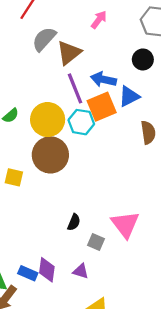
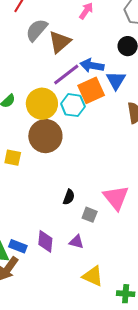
purple line: (75, 88) -> (66, 74), turned 76
blue triangle: (129, 96) -> (116, 80), turned -30
blue rectangle: (28, 273) -> (18, 246), moved

